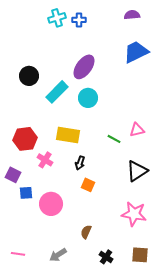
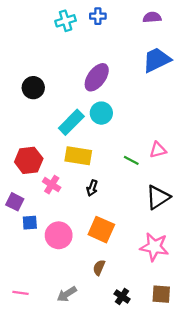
blue cross: (79, 20) -> (98, 16), moved
cyan rectangle: (57, 92) -> (71, 122), moved
orange square: (88, 185) -> (101, 230), moved, size x1.6

